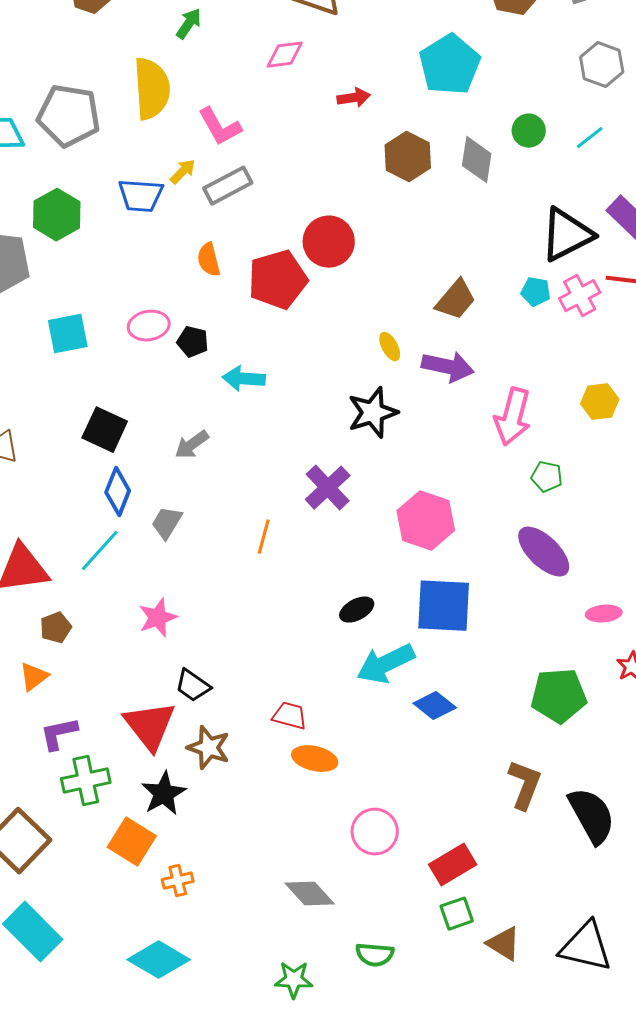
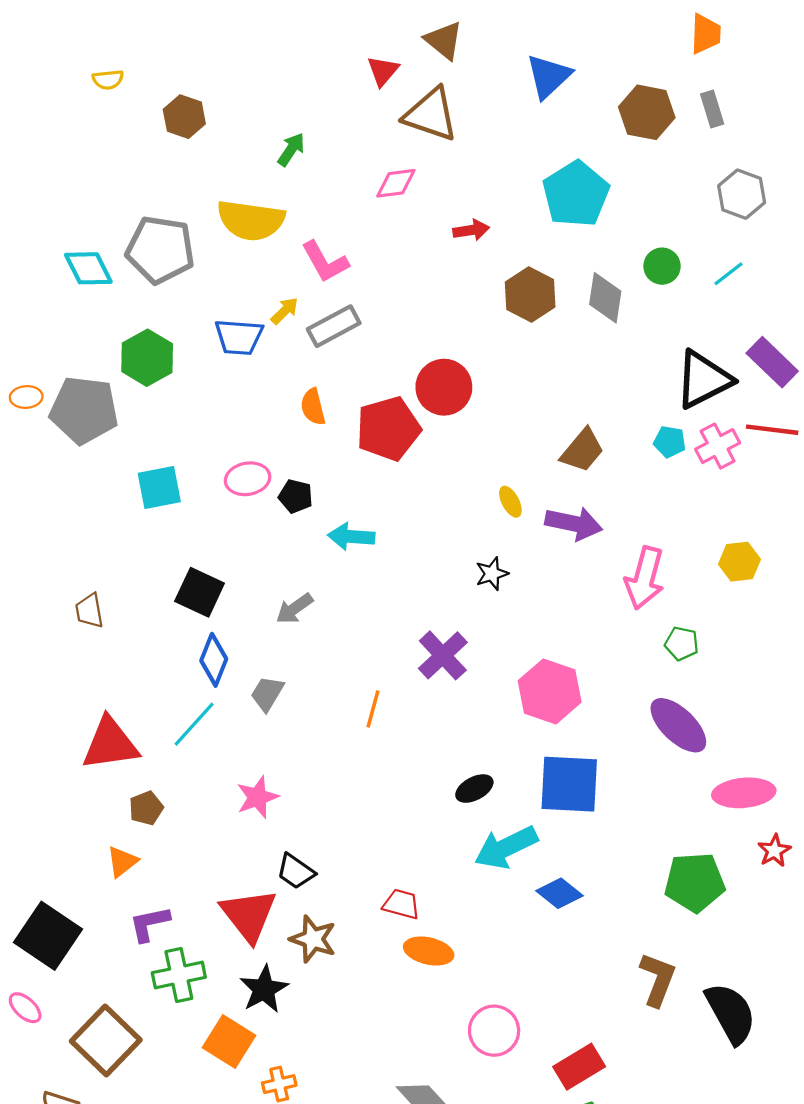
yellow semicircle: (152, 89) -> (251, 220), turned 102
black star: (373, 413) -> (492, 574), size x0.6
pink ellipse: (604, 614) -> (744, 793), size x1.6

